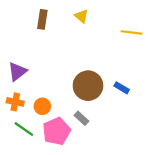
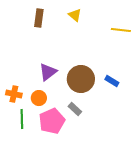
purple triangle: (17, 72) -> (48, 72), moved
green line: (24, 129) -> (22, 119), turned 54

